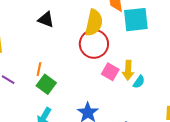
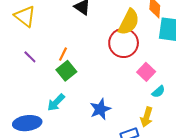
yellow arrow: (128, 70) -> (147, 117), moved
pink square: (110, 72) -> (146, 72), moved

